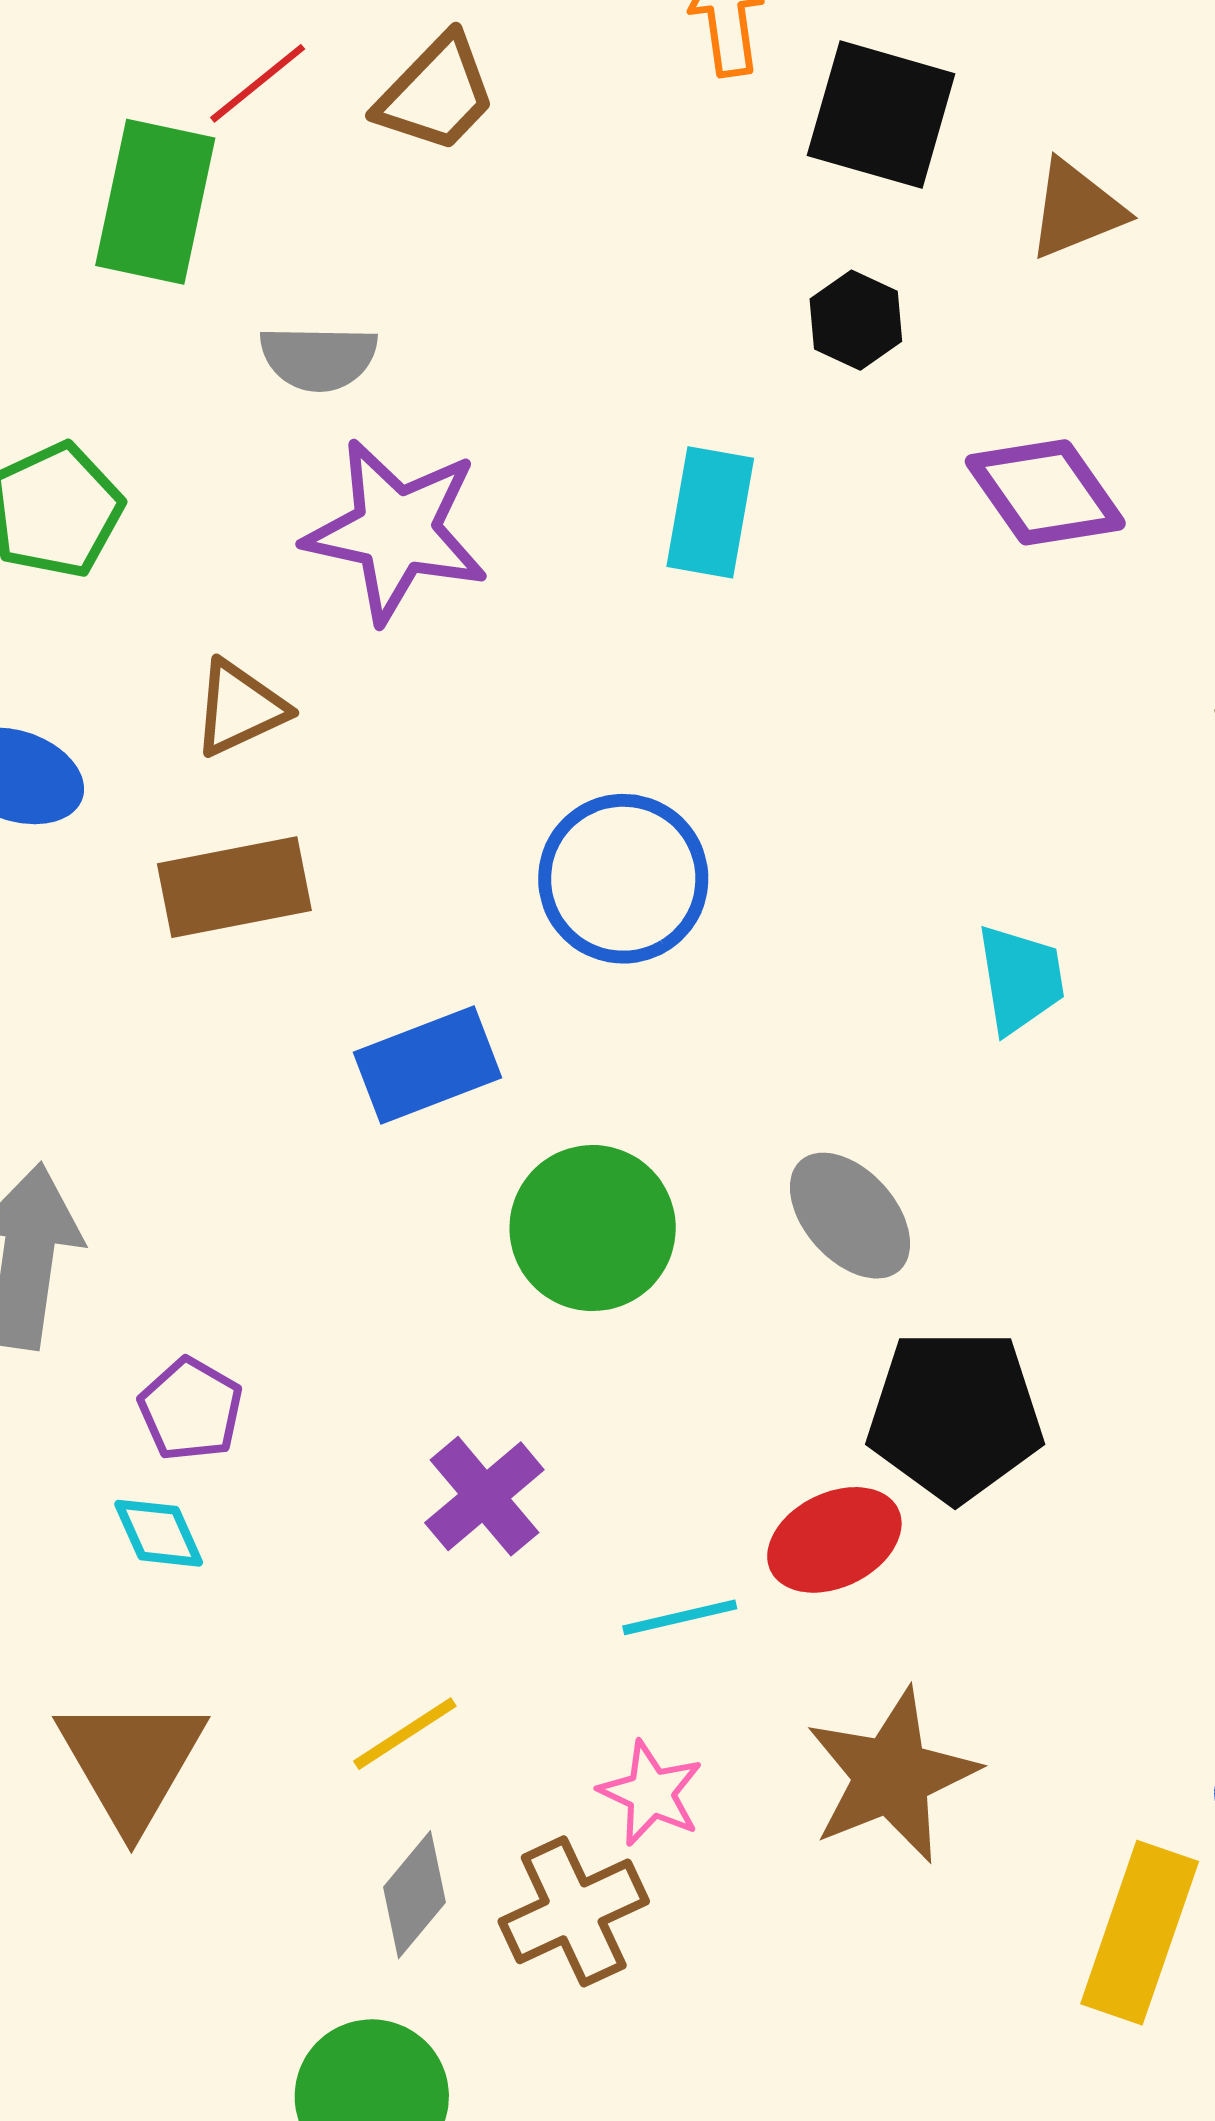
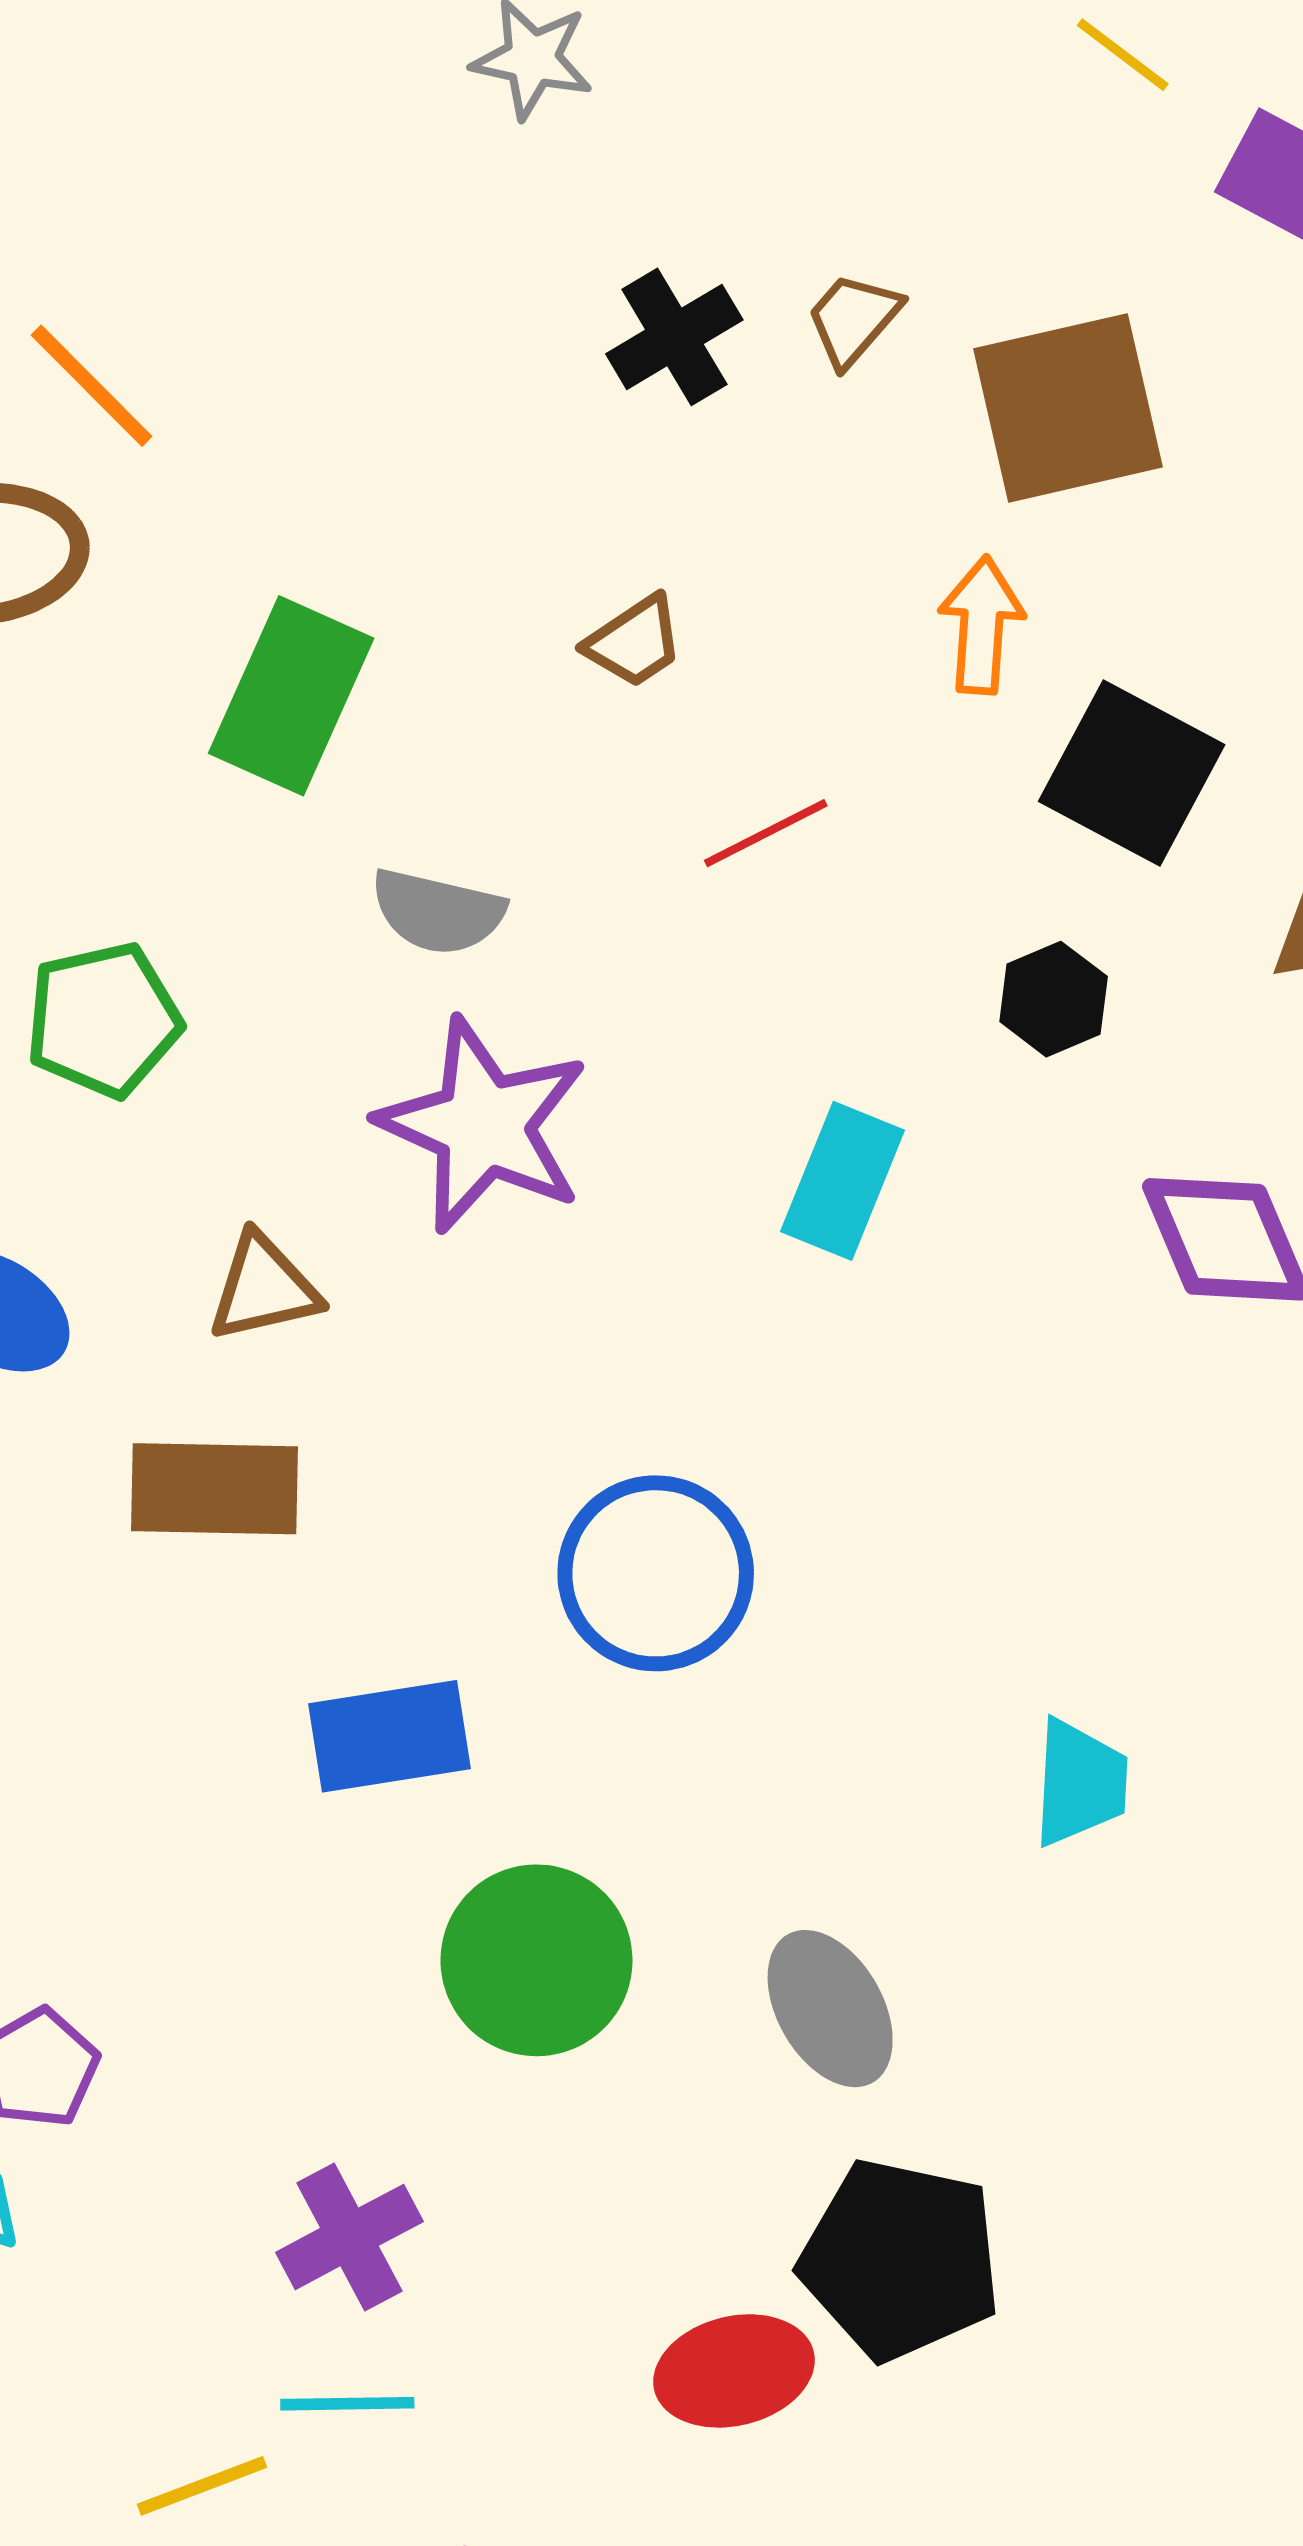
red line: (258, 83) -> (766, 833), moved
brown trapezoid: (436, 94) -> (634, 642), size x0.7
cyan line: (680, 1617) -> (347, 2404), moved

